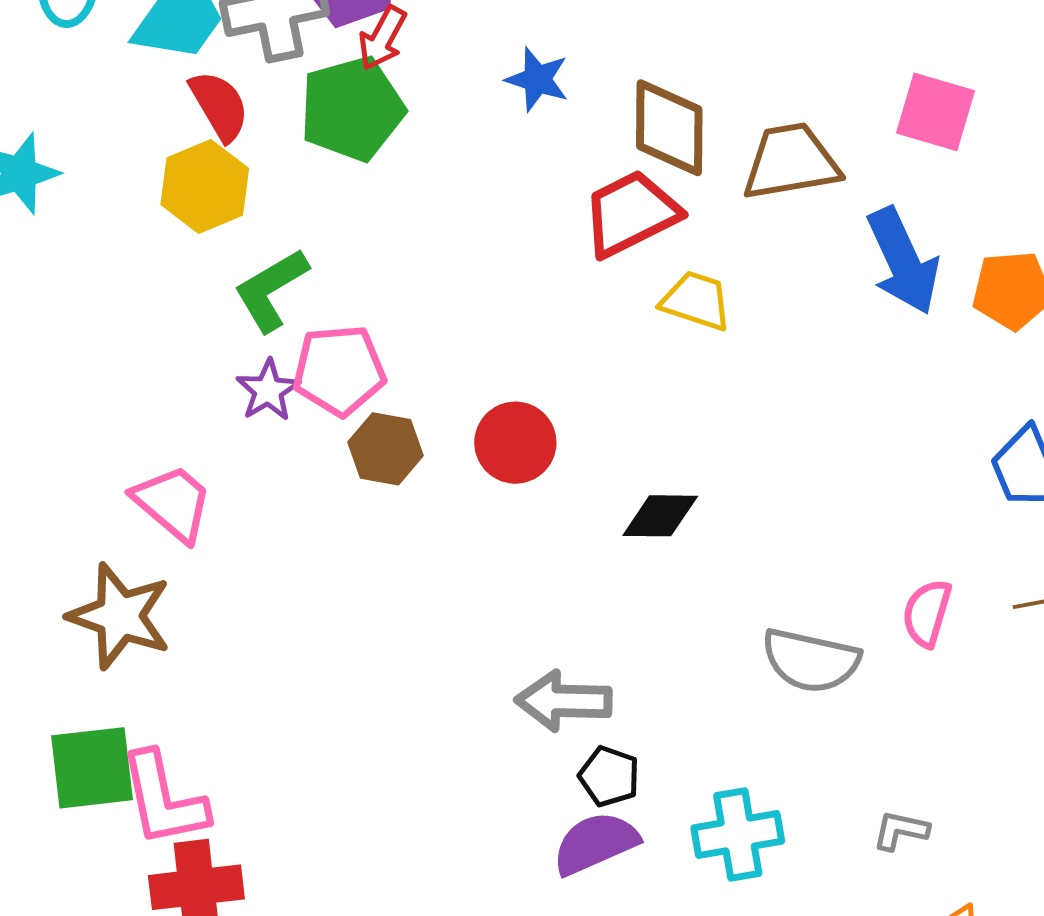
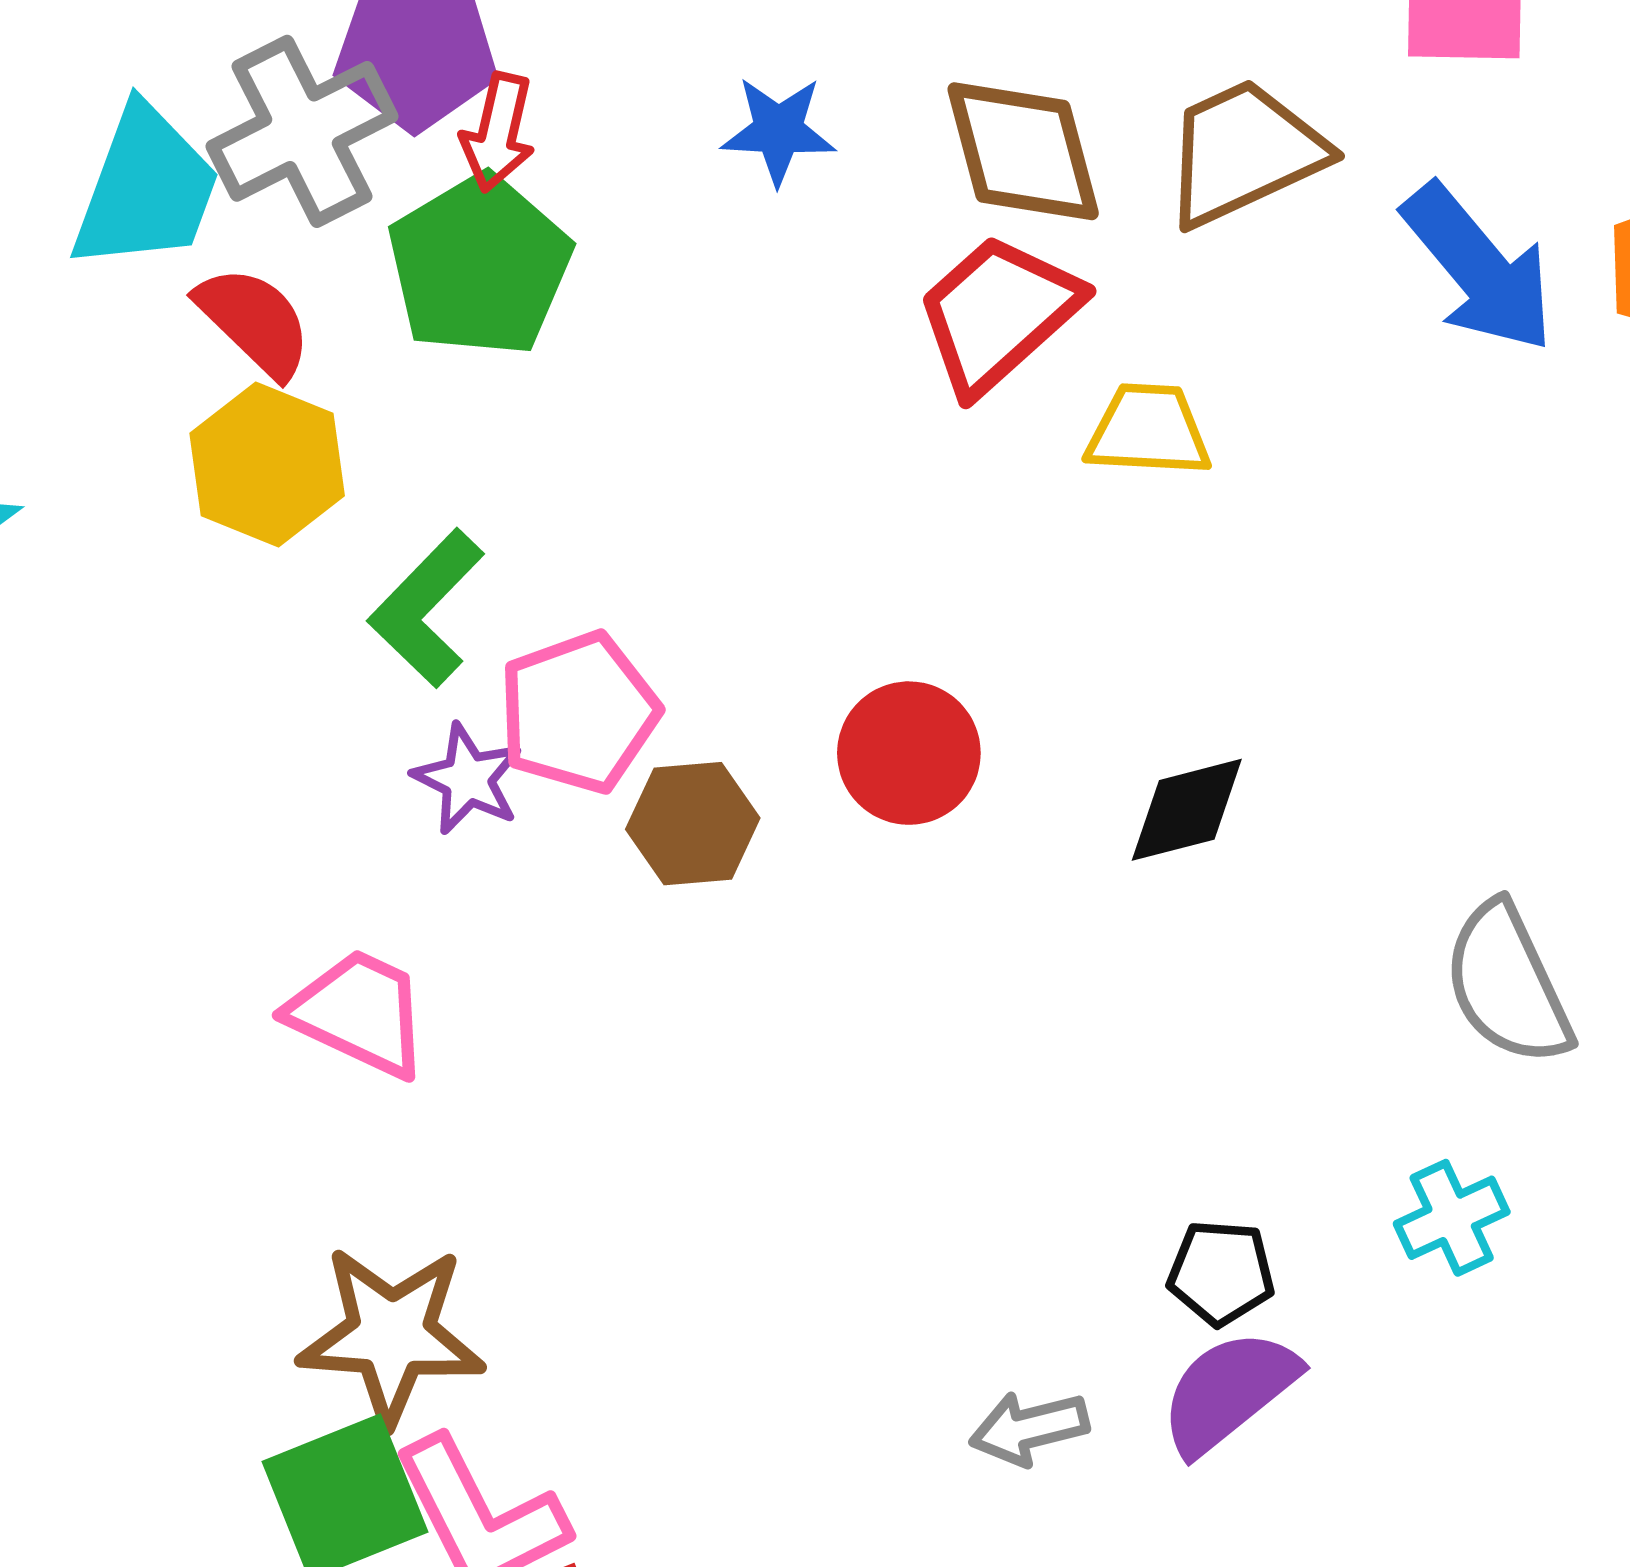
brown star: (120, 616) -> (391, 1335), moved
gray semicircle: (811, 660) -> (1507, 984), turned 68
gray arrow: (564, 701) -> (1029, 1428), moved, size x0.7
cyan cross: (738, 835) -> (1452, 1218), moved, size x0.7

